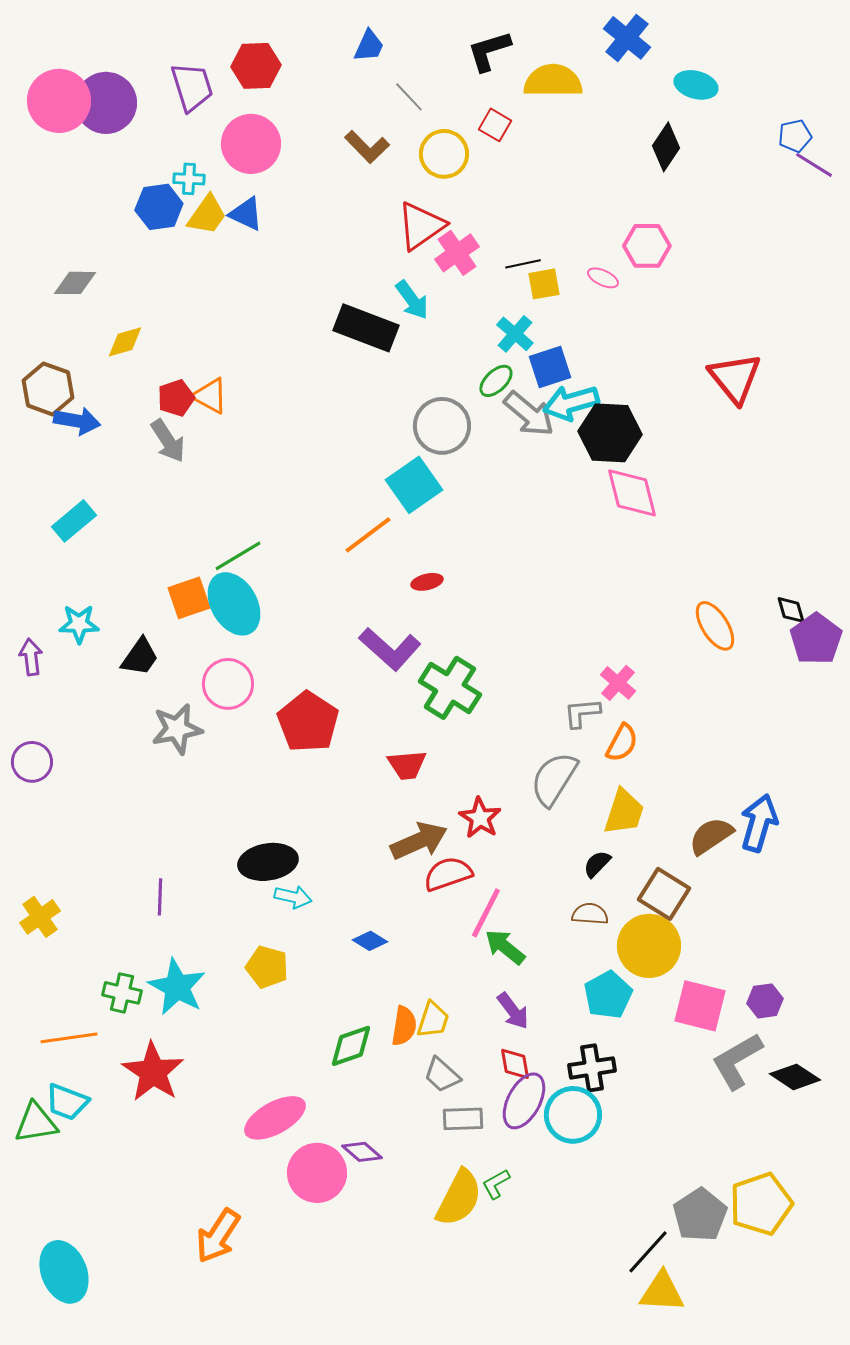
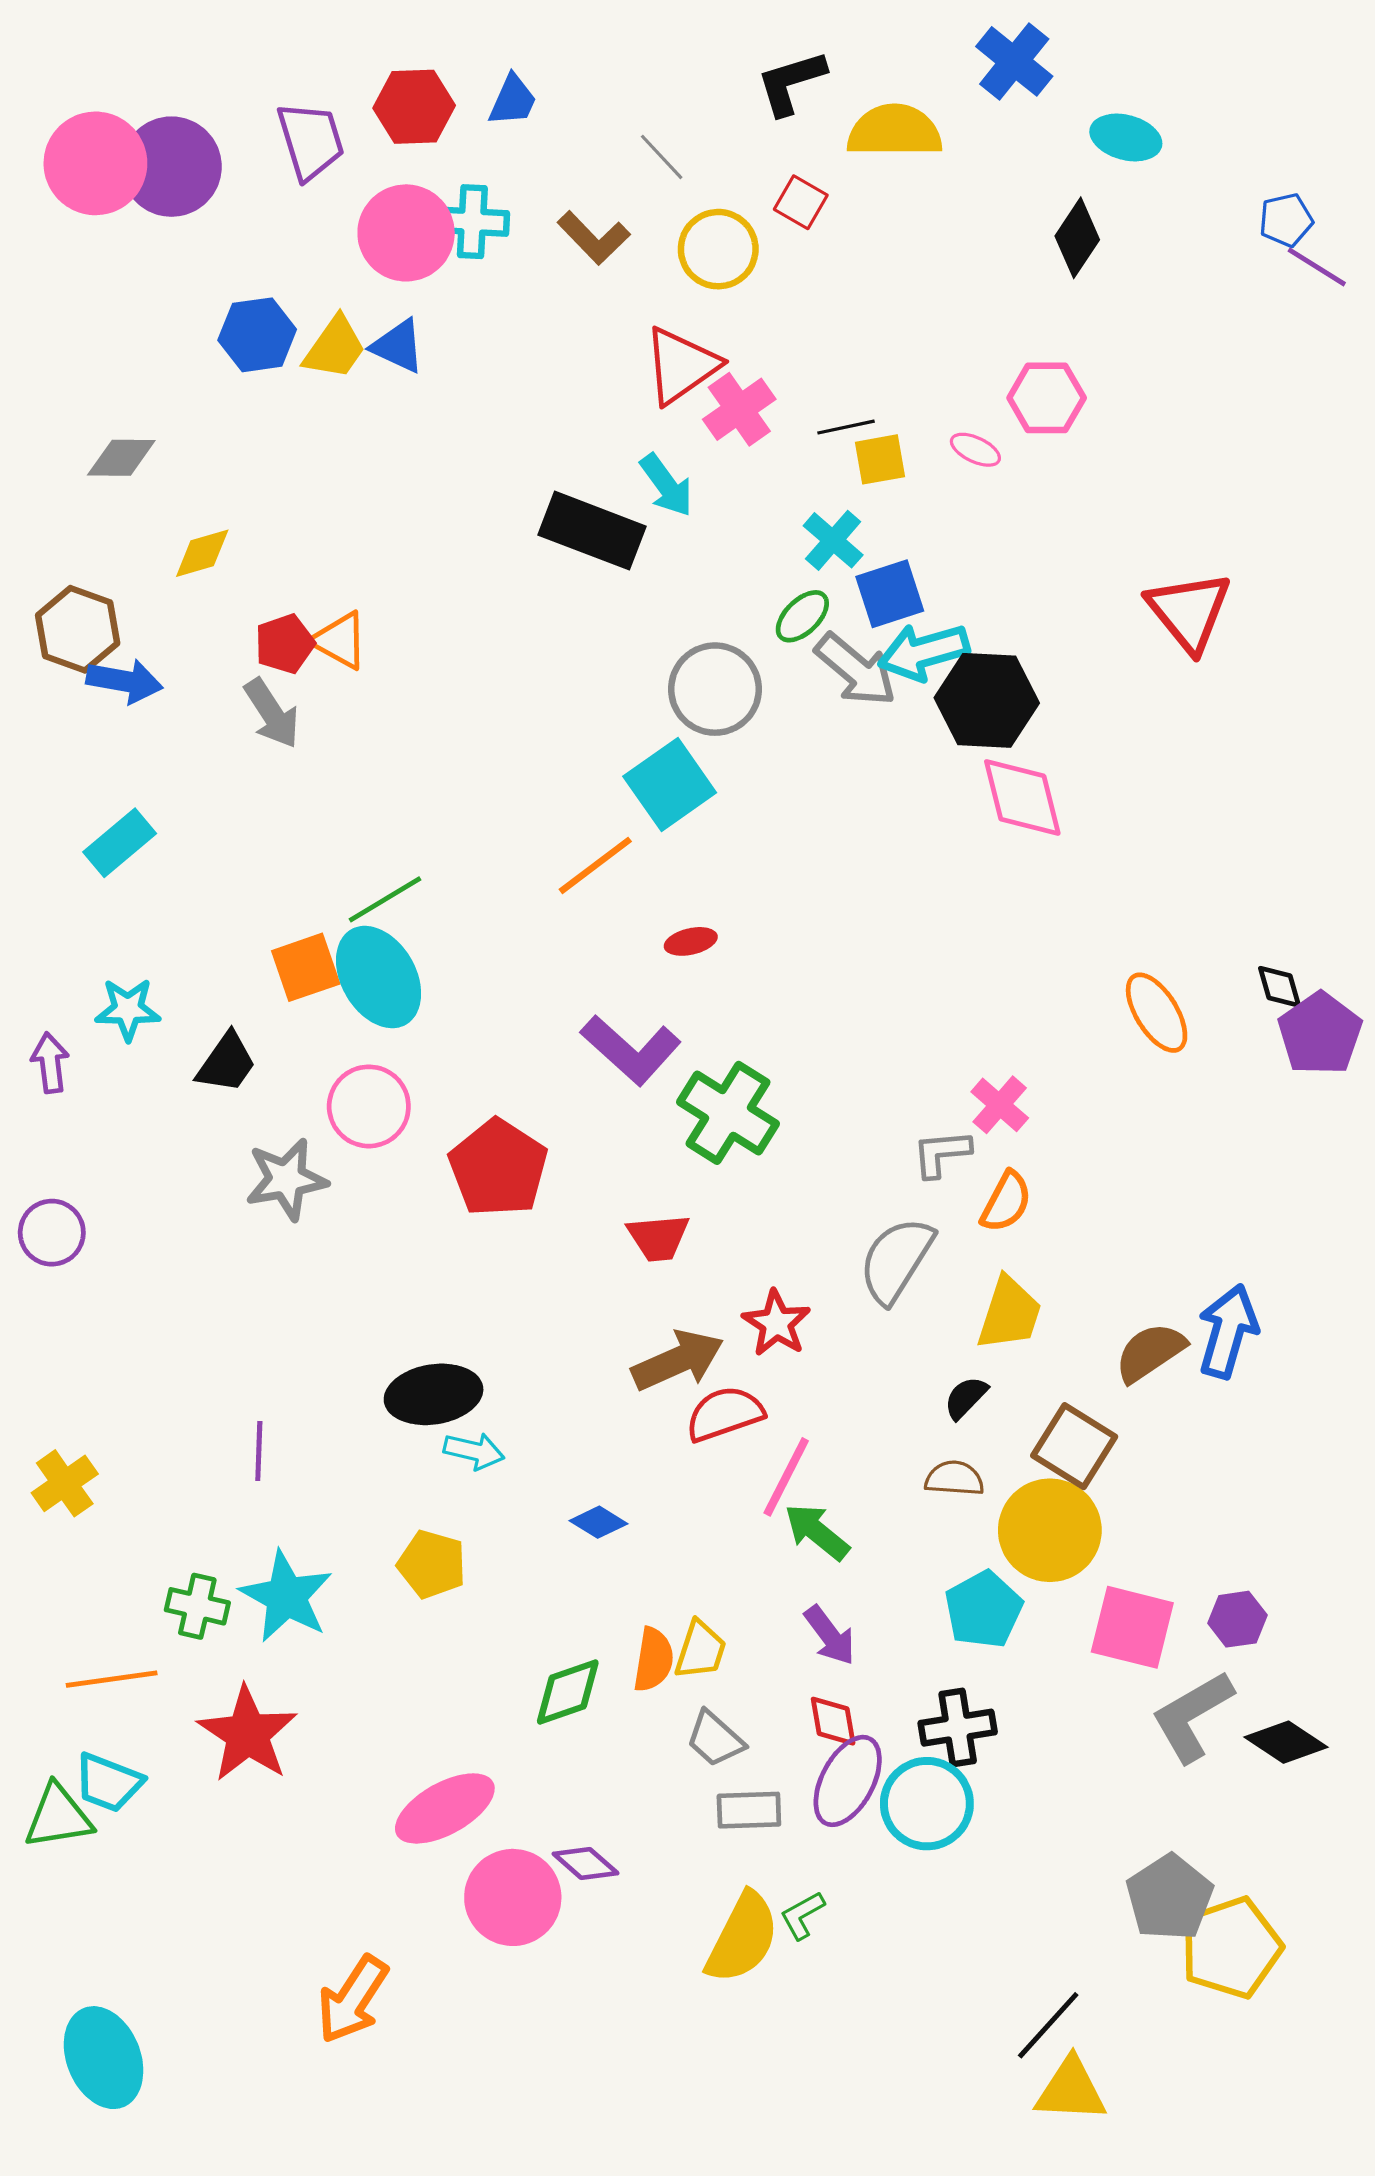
blue trapezoid: (369, 46) -> (513, 100), moved
cyan cross: (189, 179) -> (472, 222), moved, size x1.4
gray pentagon: (700, 1215) -> (1170, 1897), moved

